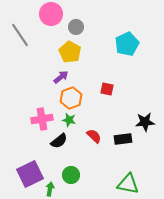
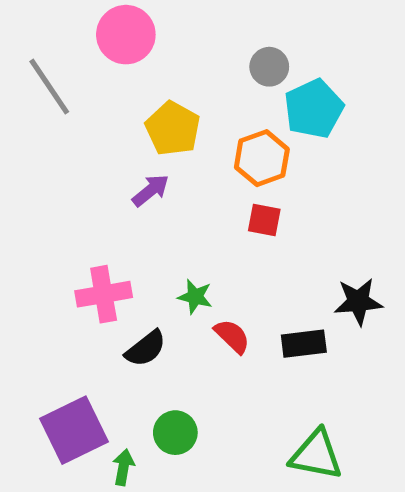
gray circle: (76, 27) -> (269, 67), moved
orange hexagon: (71, 98) -> (262, 158), moved
green star: (69, 120) -> (195, 297), moved

